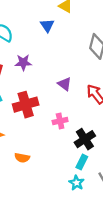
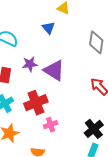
purple triangle: (65, 84) -> (54, 70), moved, size x1.6
pink cross: (60, 121) -> (51, 125), moved

